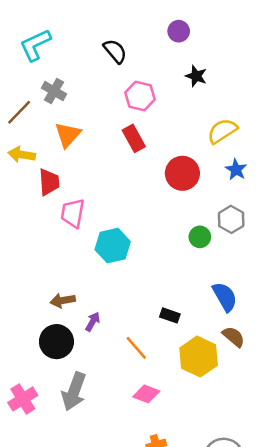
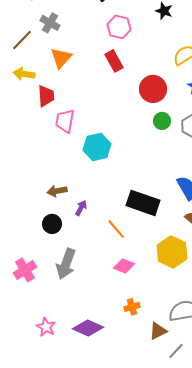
green circle: (200, 237) -> (162, 121), moved
black rectangle: (170, 315) -> (143, 203), size x2.0
black circle: (56, 342) -> (52, 224), size x0.7
yellow hexagon: (199, 357) -> (172, 252), moved

